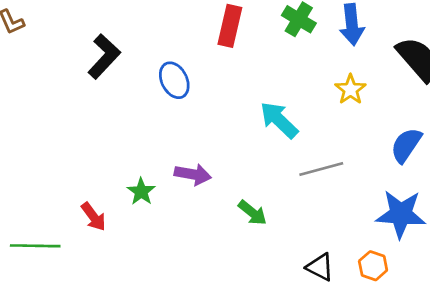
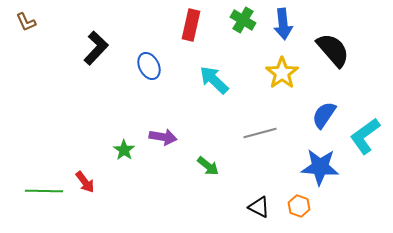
yellow star: (350, 90) -> (282, 73), size x1.4
cyan arrow: (279, 120) -> (214, 80), moved
red arrow: (93, 217) -> (85, 182), moved

